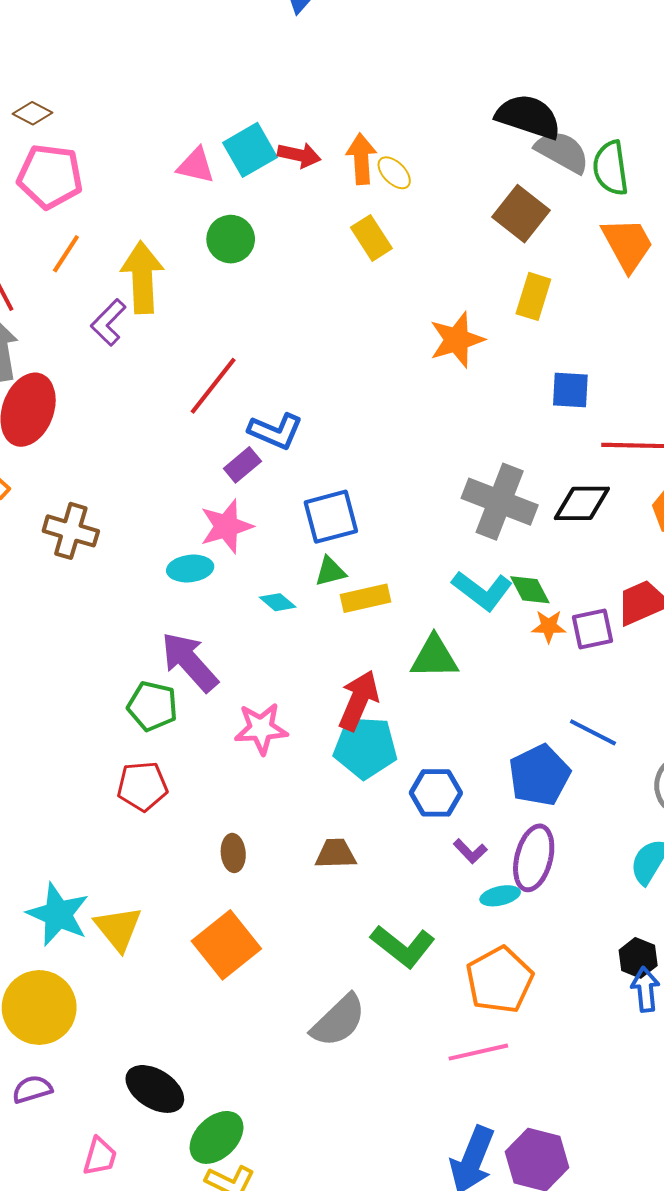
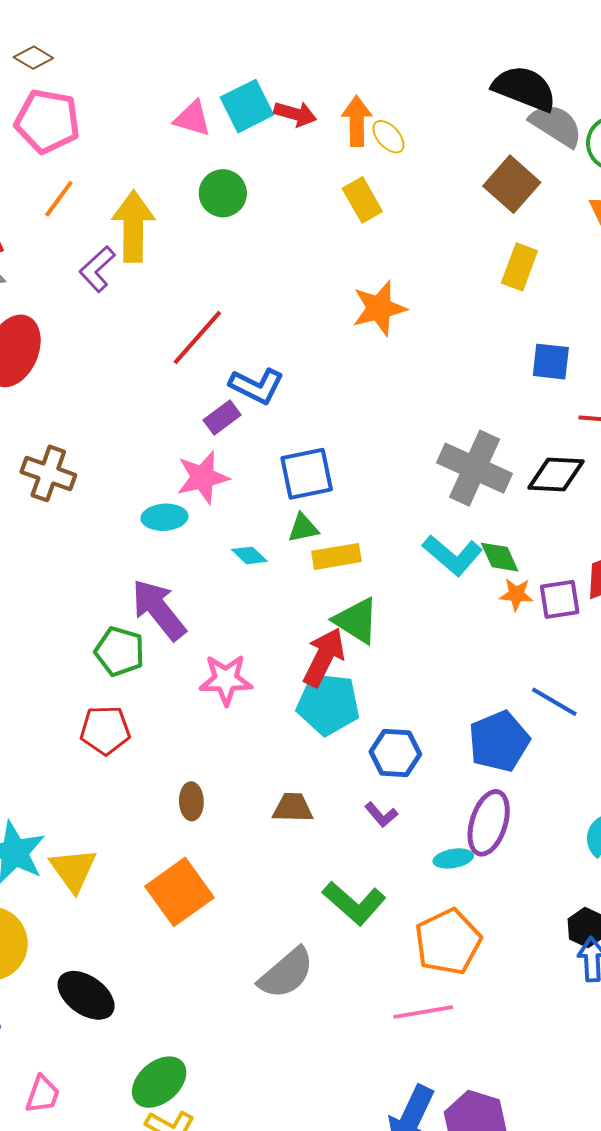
orange star: (457, 340) -> (379, 308), moved
green triangle: (434, 657) -> (356, 621), moved, turned 30
purple L-shape: (470, 851) -> (381, 815), moved
black ellipse: (155, 1089) -> (86, 995), moved

